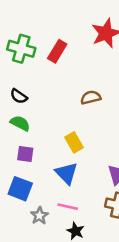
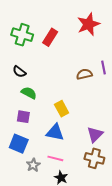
brown semicircle: (91, 97) -> (84, 74), moved
green semicircle: (20, 123) -> (29, 93), moved
blue triangle: (66, 173) -> (55, 132), turned -36

